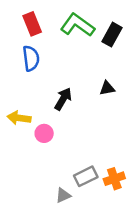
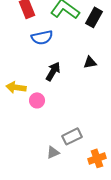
blue semicircle: (31, 58) -> (42, 37), moved, turned 85
orange cross: (114, 179) -> (97, 158), moved

